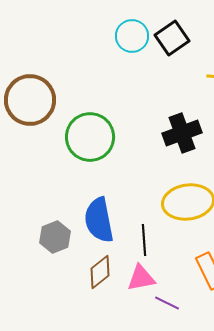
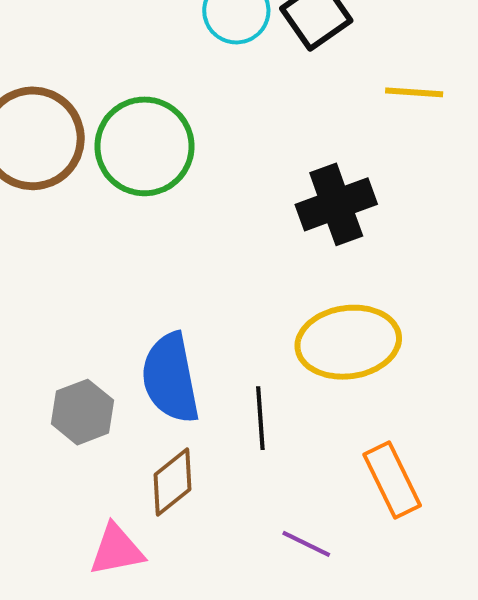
green circle: (90, 137) -> (144, 146), moved
pink triangle: (141, 278) -> (116, 550), moved

